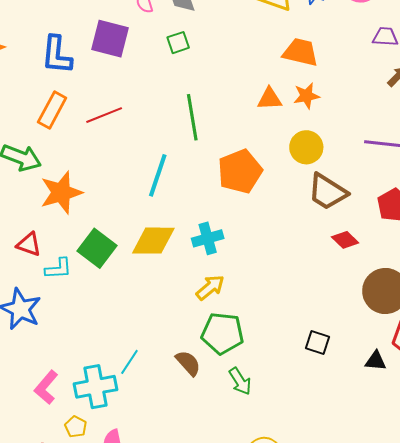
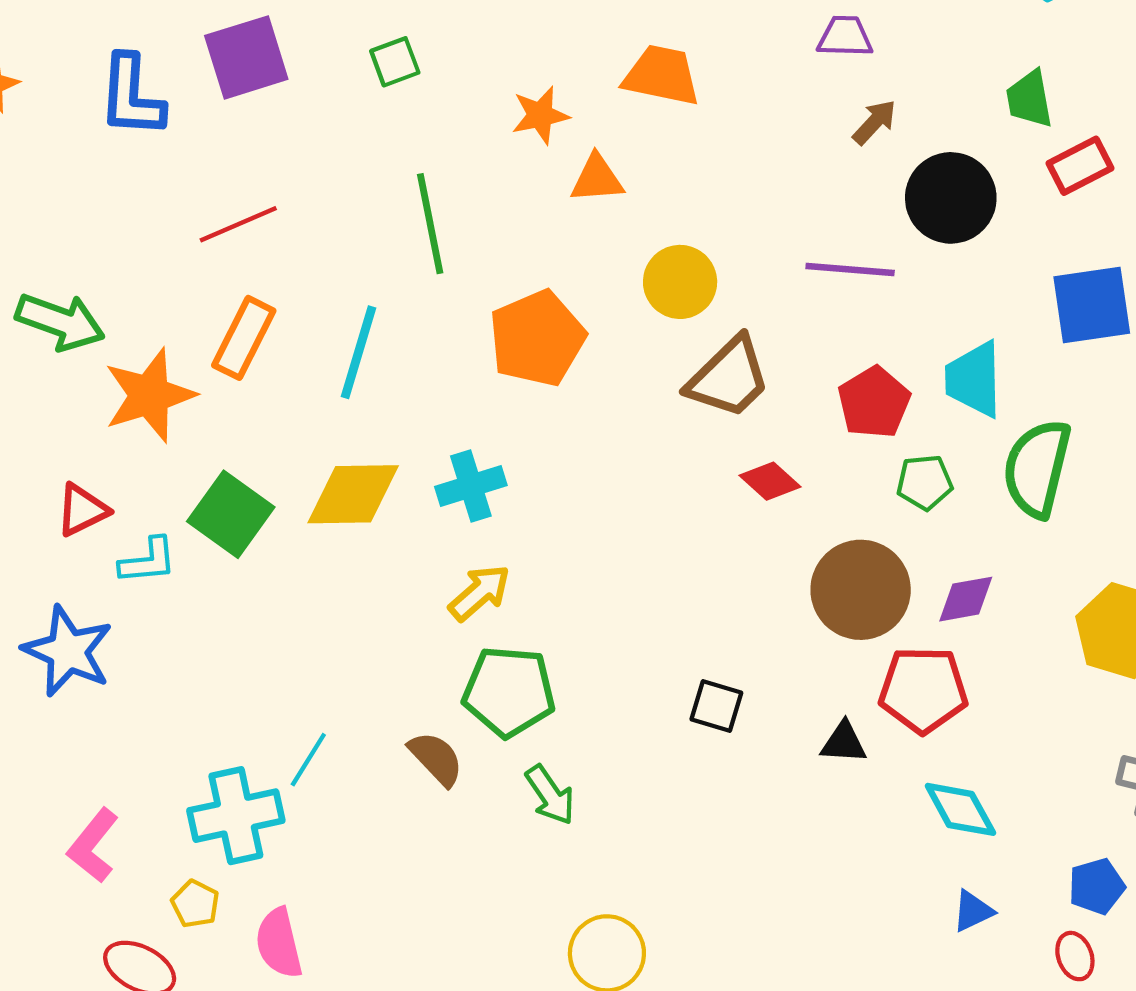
purple square: (110, 39) -> (246, 57), turned -30
orange star: (306, 96) -> (540, 115), moved
orange rectangle: (52, 110) -> (244, 338), moved
brown trapezoid: (327, 192) -> (729, 378), turned -75
red triangle: (29, 244) -> (82, 510), turned -44
pink L-shape: (46, 387) -> (93, 846), moved

